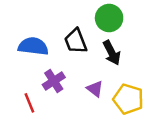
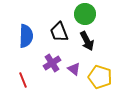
blue semicircle: (33, 46) -> (26, 36), turned 85
purple cross: (54, 81) -> (52, 63), moved

